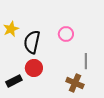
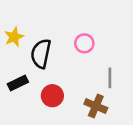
red circle: (34, 68) -> (52, 96), moved
black rectangle: (14, 81) -> (18, 83), moved

